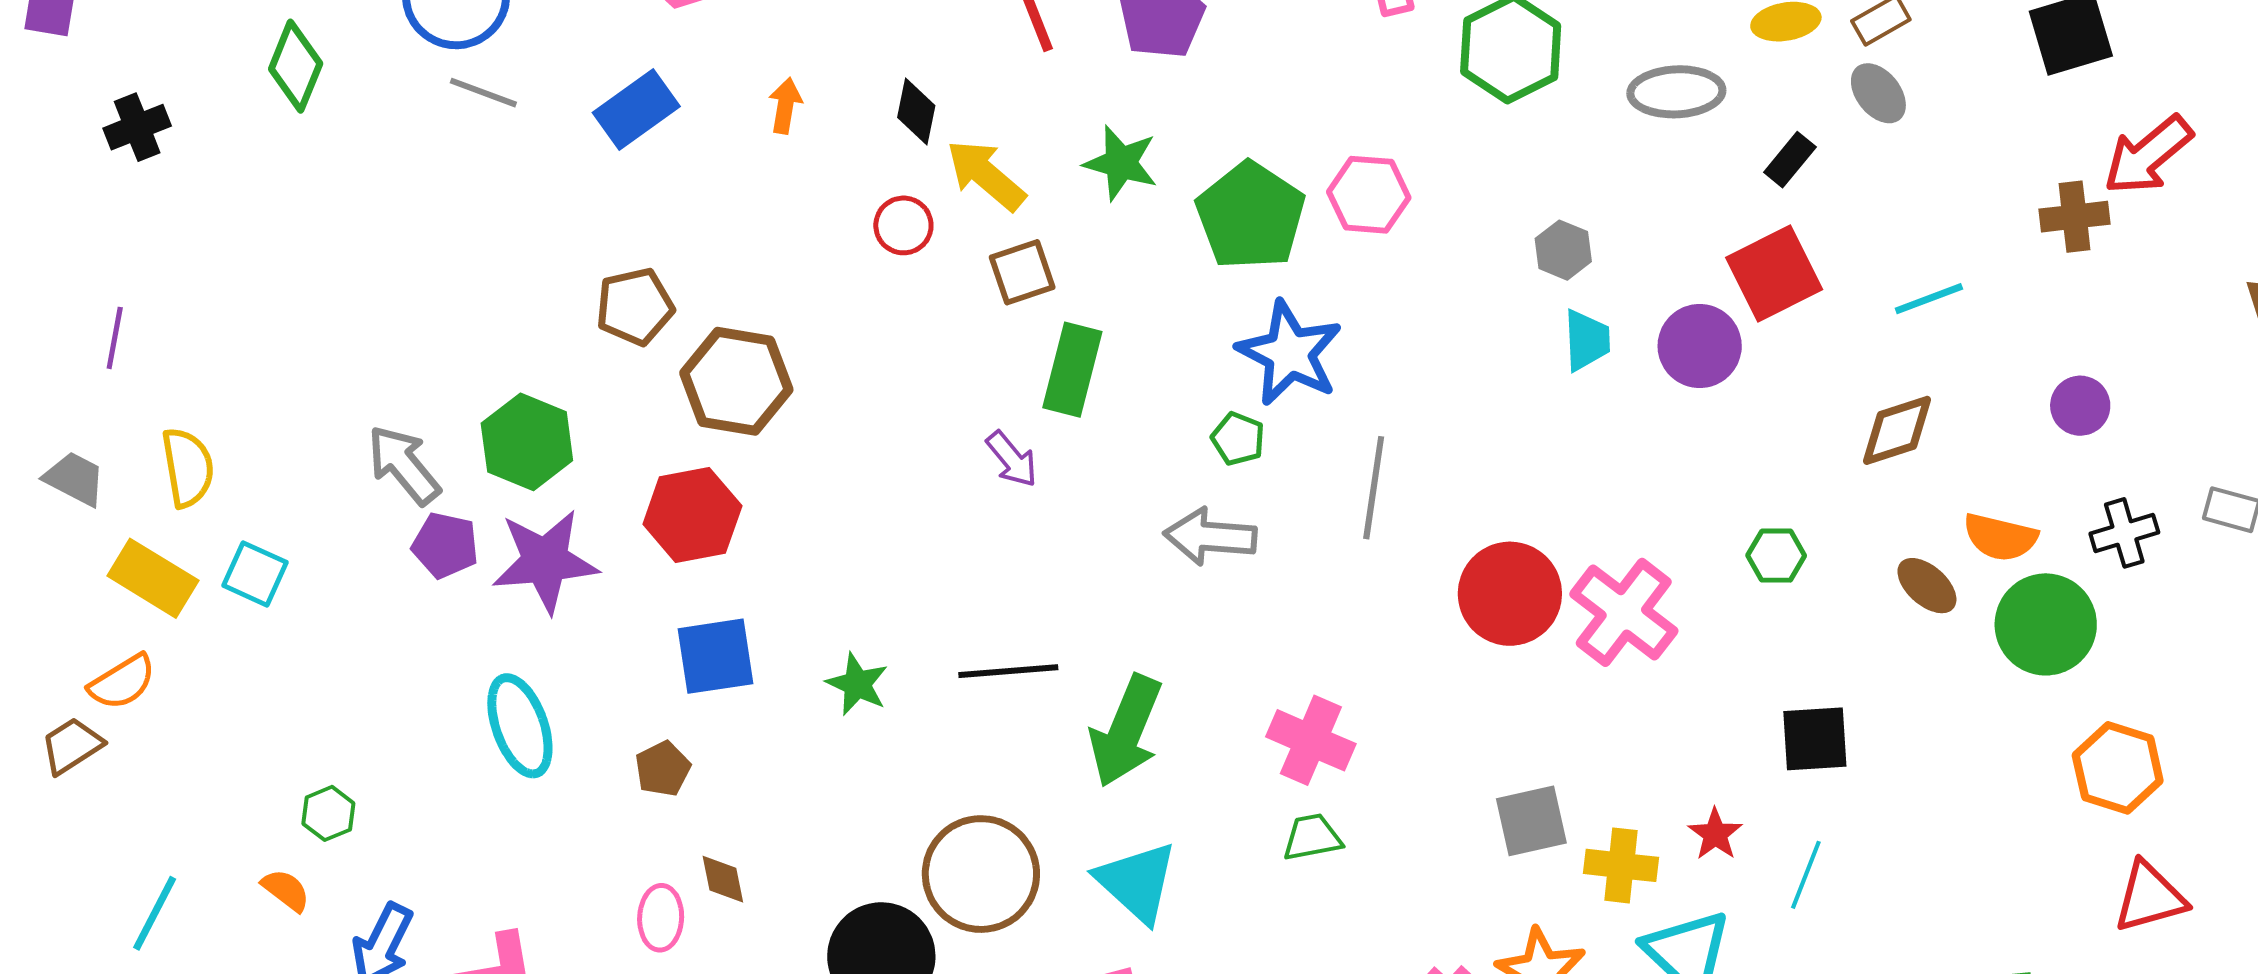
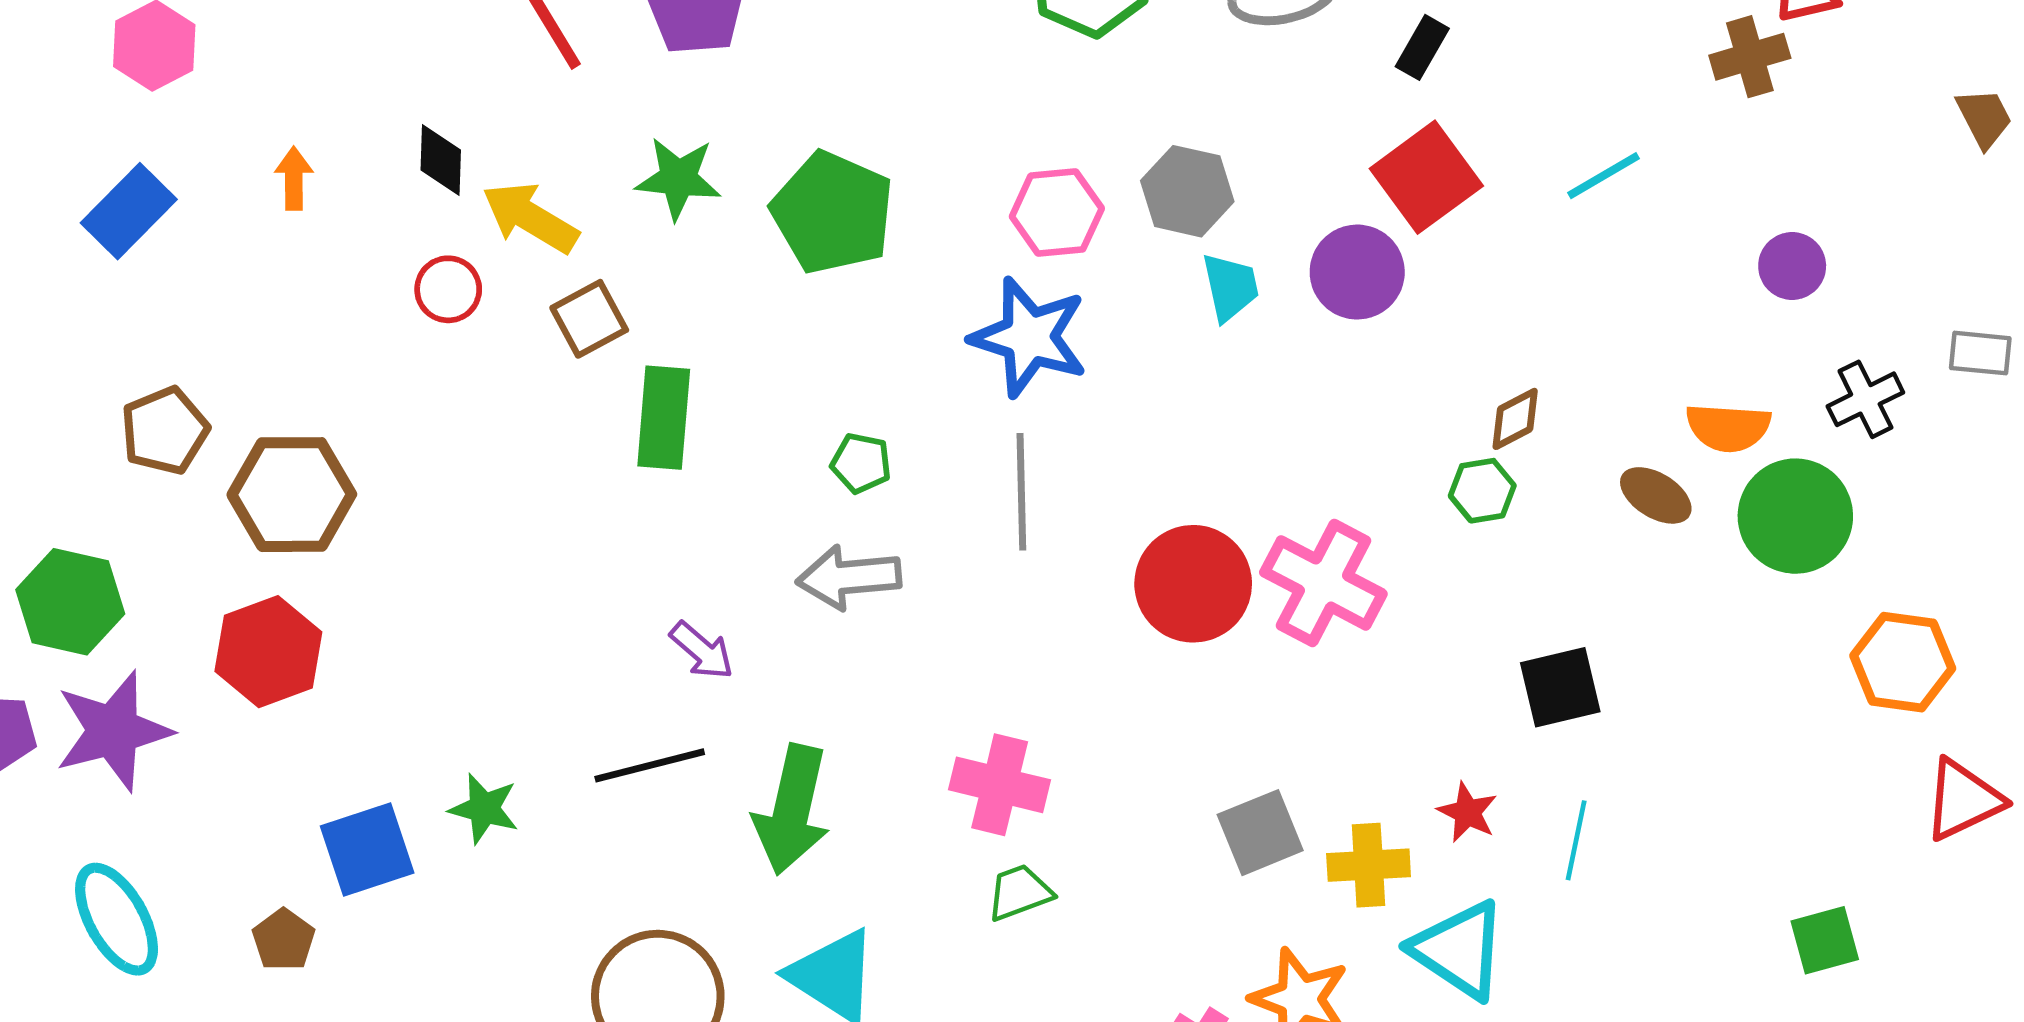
pink hexagon: (1369, 195) -> (1057, 213), moved
gray hexagon: (1563, 250) -> (1187, 191), size x1.4
blue star: (1290, 353) -> (1029, 337), moved
brown diamond: (1897, 430) -> (1515, 419), moved, size x0.7
purple arrow: (1012, 459) -> (702, 651), moved
blue square: (715, 656) -> (367, 849), moved

